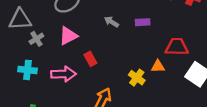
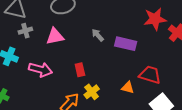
purple rectangle: (143, 22) -> (126, 44), size x1.5
red rectangle: (90, 59) -> (80, 70), moved
yellow cross: (137, 78) -> (92, 92), moved

